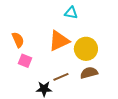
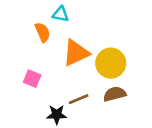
cyan triangle: (71, 13) -> (61, 14), moved
orange semicircle: (18, 40) -> (42, 32), moved

